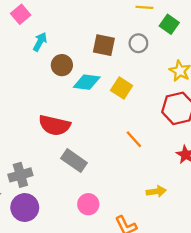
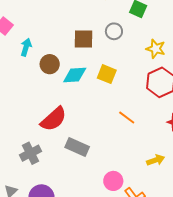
red semicircle: (54, 125) -> (54, 119), turned -44
gray cross: (20, 175) -> (30, 153), moved
pink circle: (88, 204) -> (113, 181), moved

